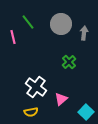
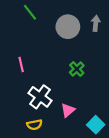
green line: (28, 22) -> (30, 12), moved
gray arrow: (84, 33) -> (96, 23), moved
pink line: (13, 37) -> (21, 65), moved

